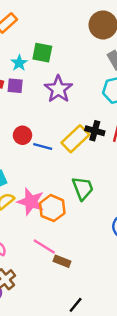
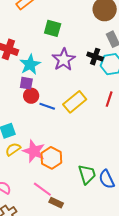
cyan star: (19, 63) -> (30, 64), moved, size x1.5
purple square: (15, 86) -> (26, 83), moved
black cross: (95, 131) -> (95, 57), moved
green trapezoid: (83, 188) -> (87, 174), moved

